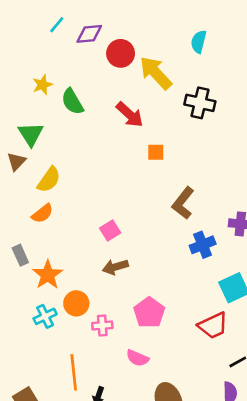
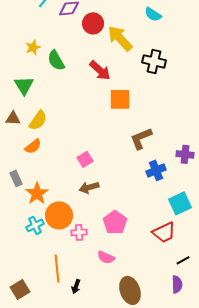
cyan semicircle: (199, 42) -> (153, 14), turned -72
orange square: (156, 152) -> (120, 99), size x1.6
brown triangle: (16, 161) -> (13, 118), moved, turned 49
brown L-shape: (183, 203) -> (141, 138), turned 30
orange circle: (76, 303) -> (59, 215), size x1.4

